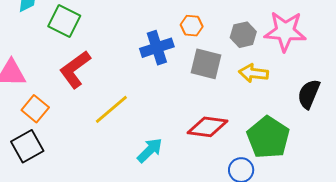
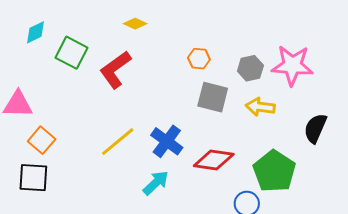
blue cross: (157, 48) -> (167, 141), moved, turned -36
red L-shape: (75, 69) -> (115, 70), moved
black square: (27, 146) -> (33, 178), turned 32

